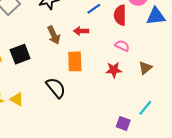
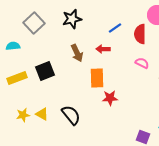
red star: (114, 70) -> (110, 98), moved
black semicircle: (56, 88) -> (71, 115), moved

